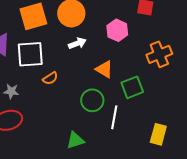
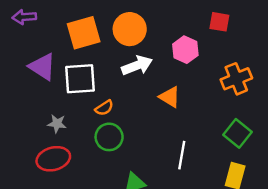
white arrow: (77, 43) -> (137, 65), size x1.4
green square: (132, 87) -> (238, 133), moved, turned -30
green circle: (92, 100) -> (109, 137), moved

